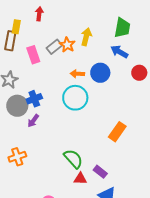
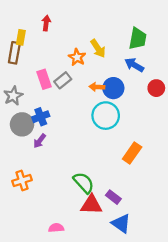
yellow arrow: (86, 37) -> (98, 48), turned 132
gray rectangle: (54, 47) -> (63, 80), moved
pink rectangle: (33, 55) -> (44, 79), moved
orange arrow: (77, 74) -> (97, 87), moved
cyan circle: (75, 98) -> (106, 116), moved
red triangle: (80, 179) -> (91, 205), size x1.5

